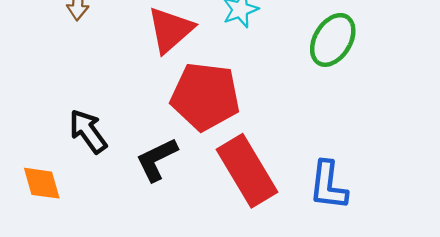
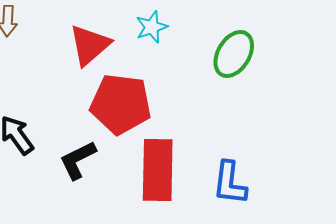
red rectangle: (247, 171) -> (158, 170), turned 32

